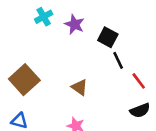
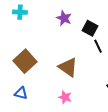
cyan cross: (44, 17) -> (20, 12), moved, turned 32
brown triangle: (80, 87) -> (68, 67), size x1.5

